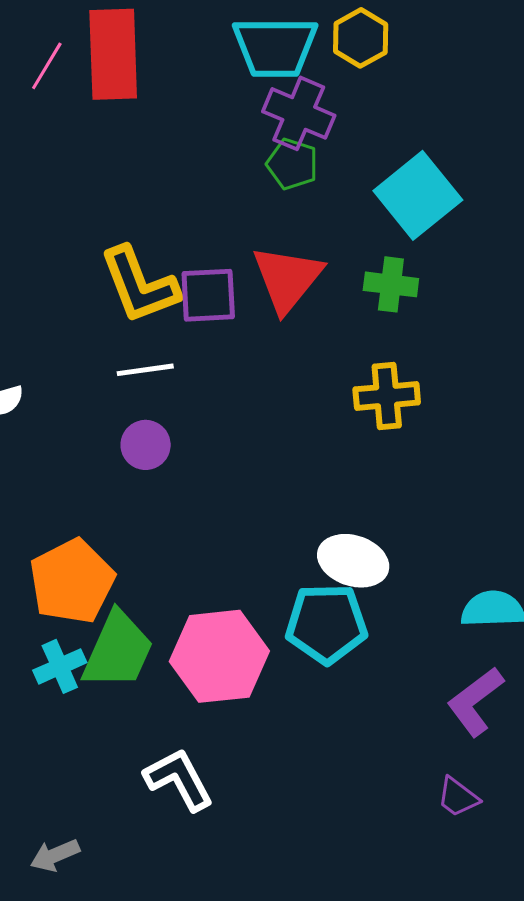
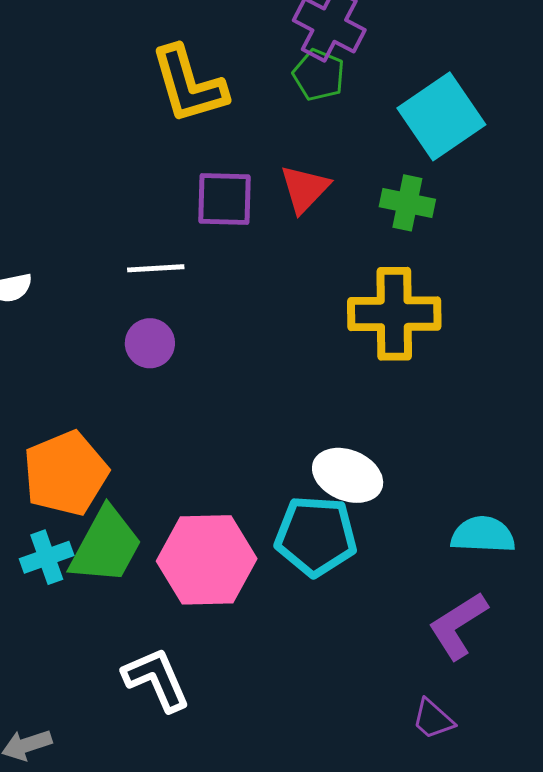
red triangle: (287, 279) -> (305, 189), size x0.7
yellow L-shape: (139, 285) -> (189, 85), moved
yellow cross: (387, 396) -> (394, 314), size x1.4

